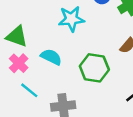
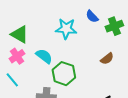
green hexagon: (94, 68) -> (64, 74), moved
cyan line: (29, 90) -> (12, 80), moved

